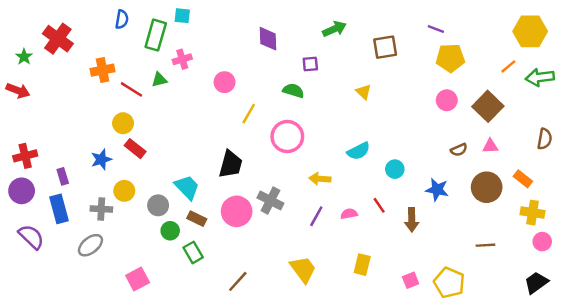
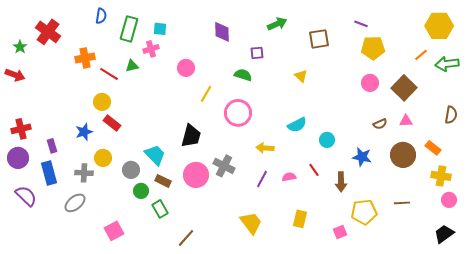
cyan square: (182, 16) -> (160, 29), moved
brown line: (238, 281) -> (186, 238), moved
yellow pentagon: (449, 283) -> (364, 212), moved, turned -30

